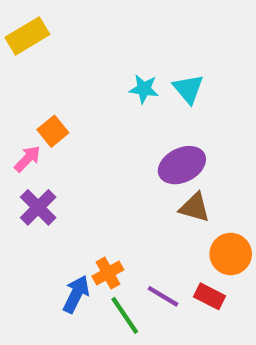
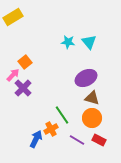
purple cross: (38, 207) -> (23, 88), moved
orange circle: (231, 254) -> (92, 118), moved
green line: (125, 315) -> (62, 115), moved

